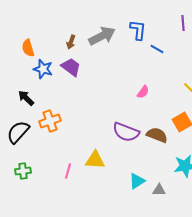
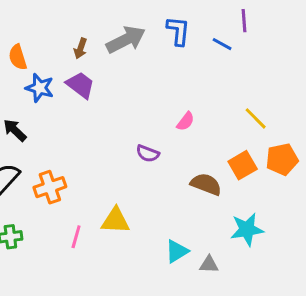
blue line: (157, 49) -> (222, 44), moved
orange cross: (50, 121) -> (50, 187), moved
purple semicircle: (126, 132) -> (148, 154), moved, size x0.6

